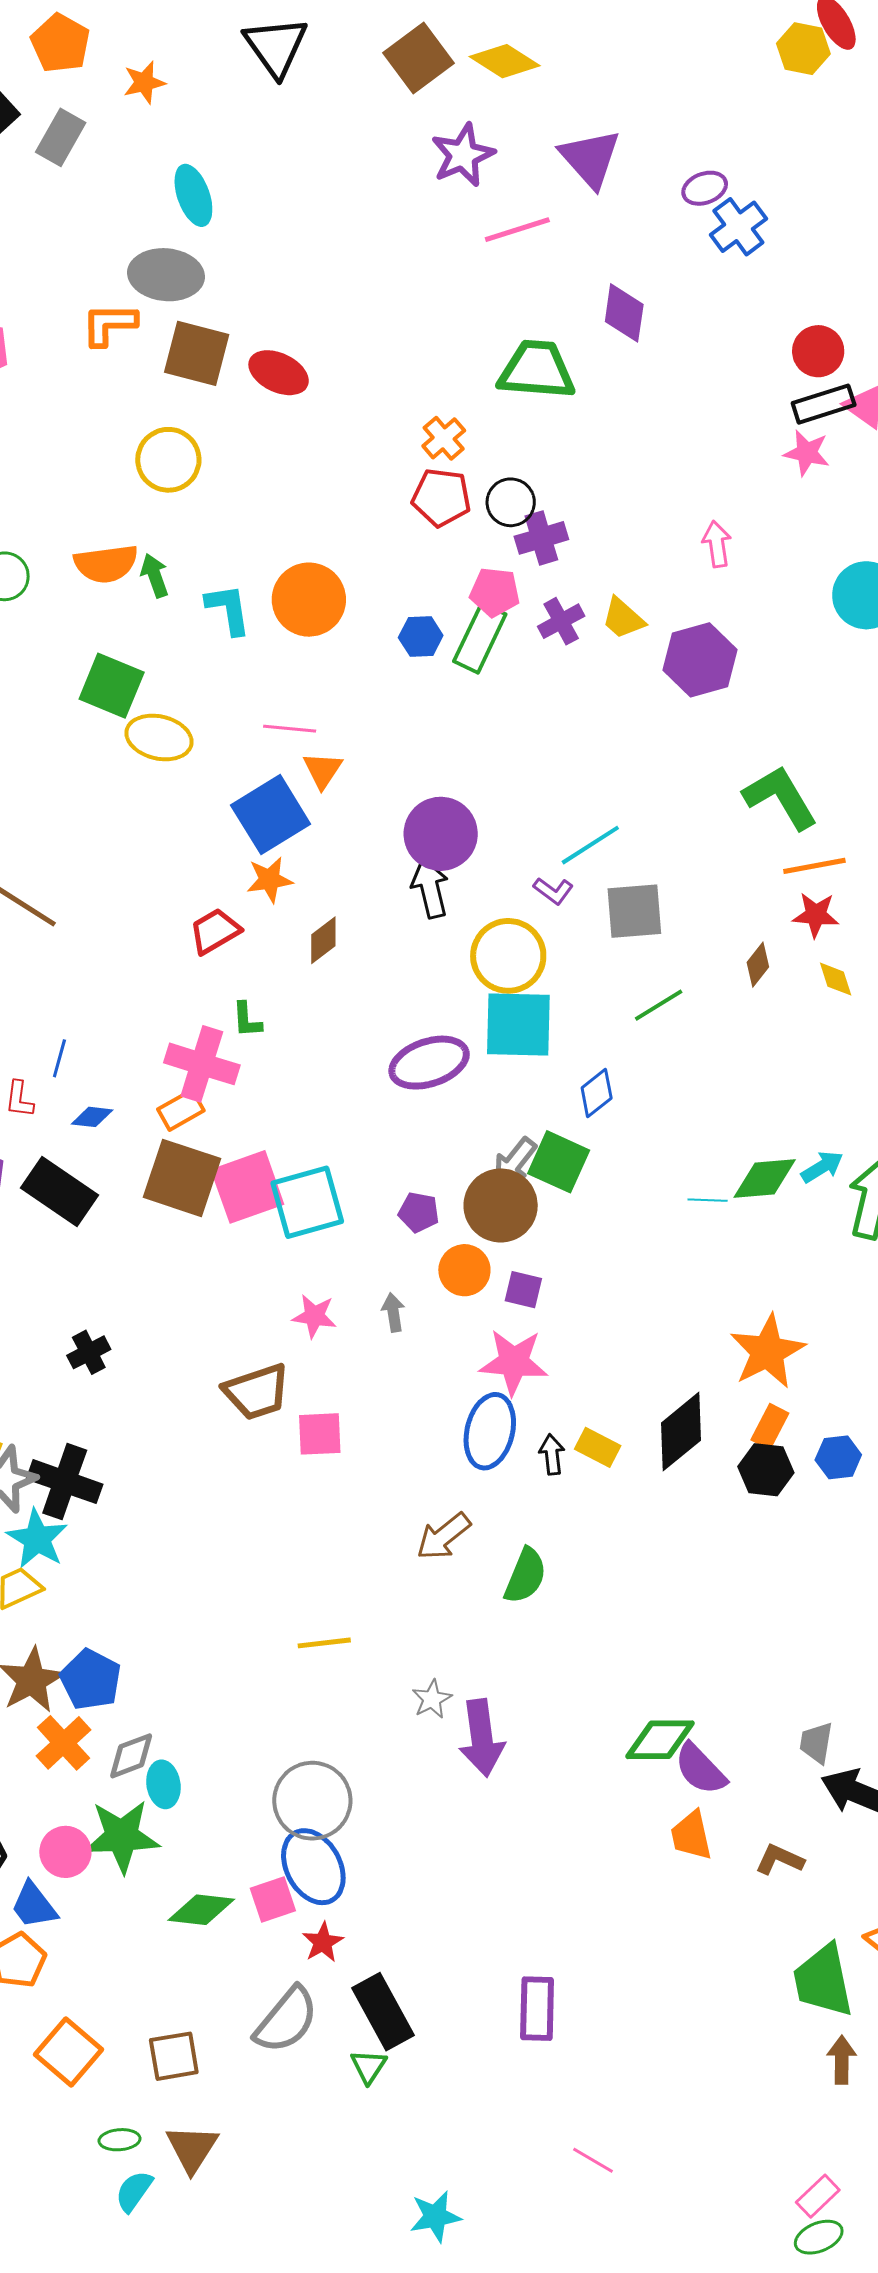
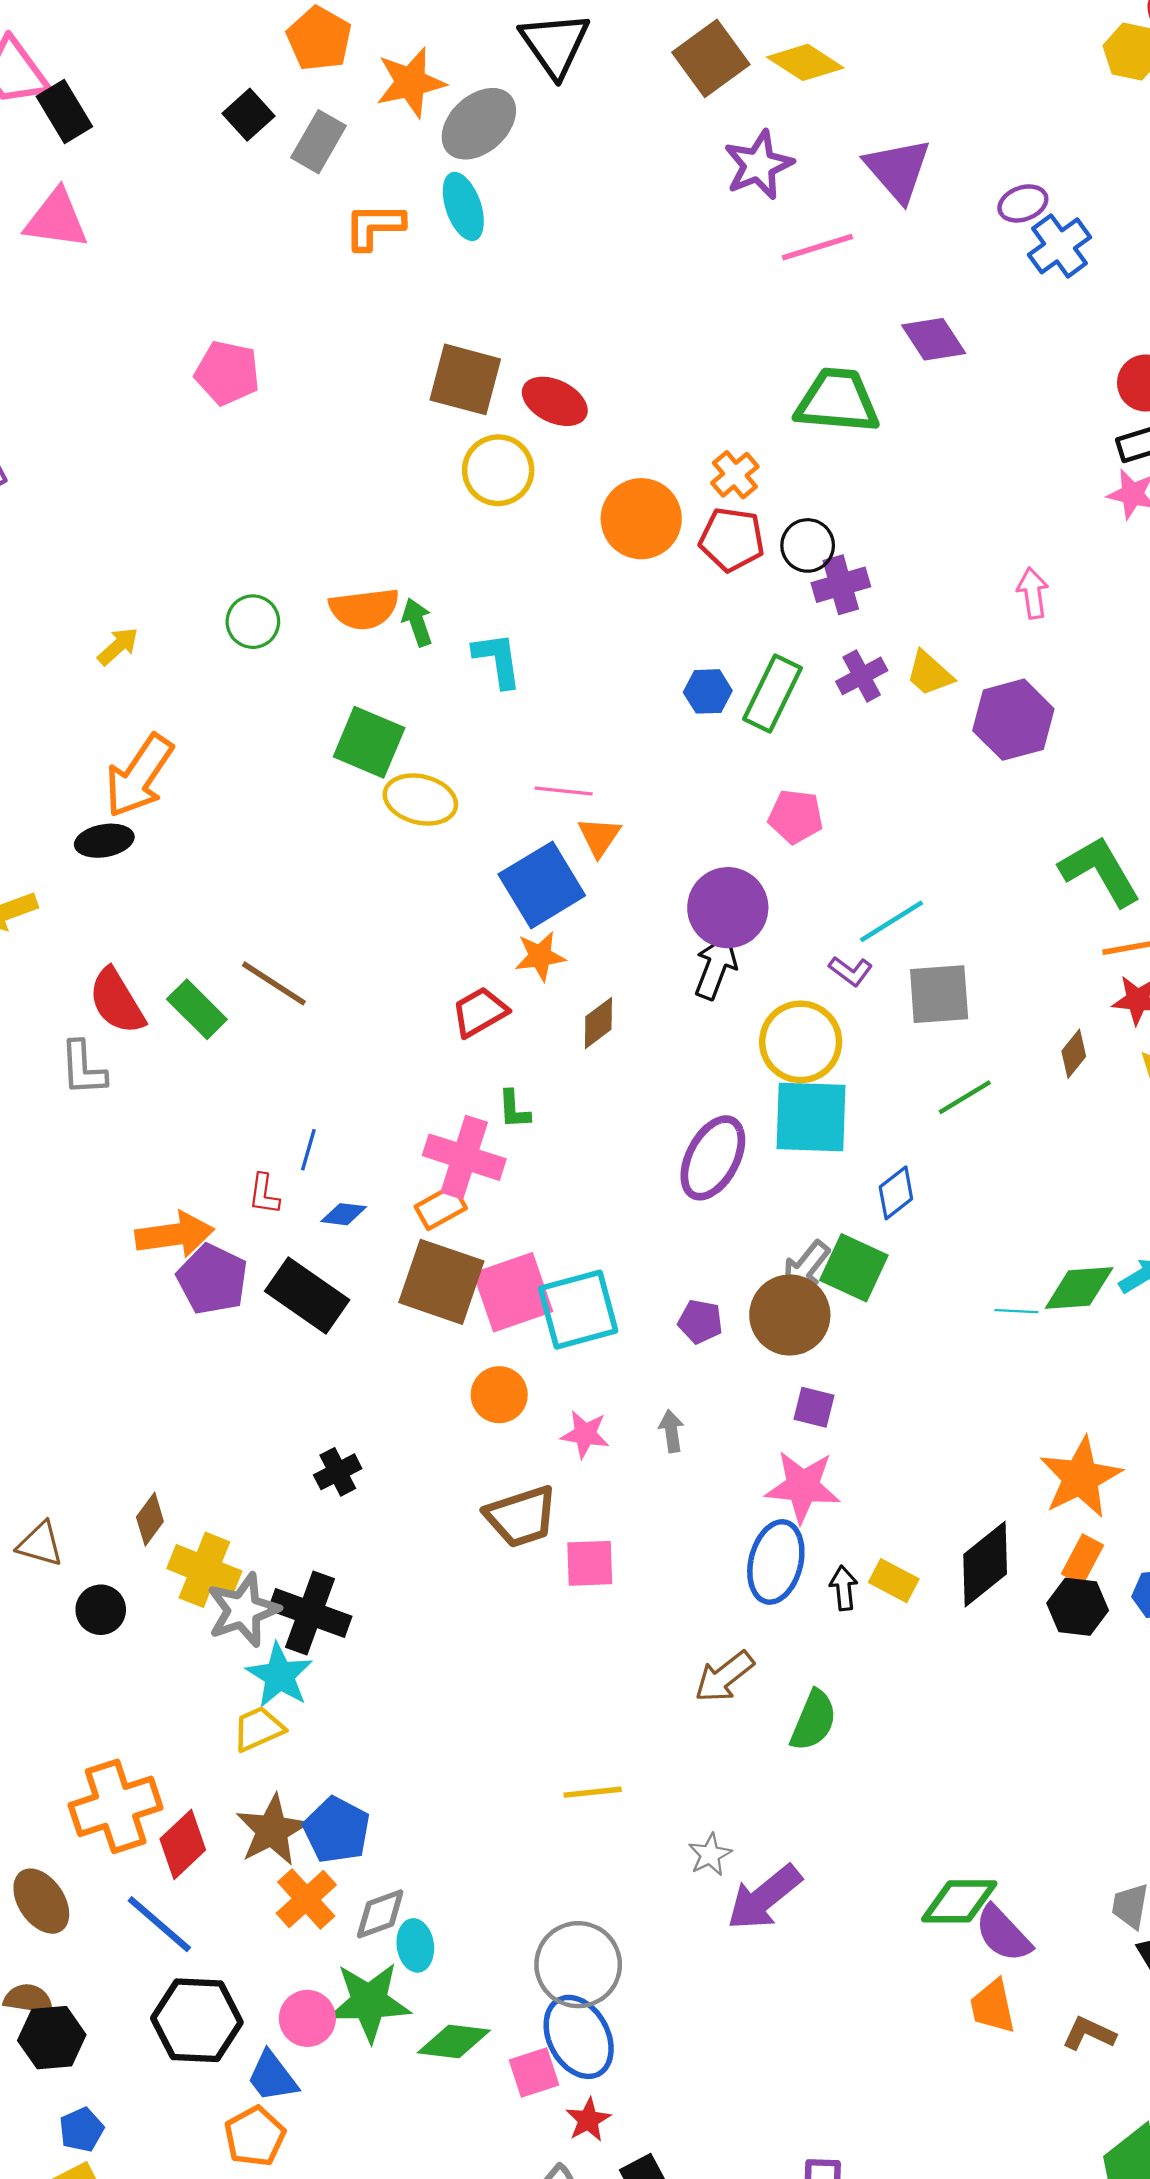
orange star: (144, 82) -> (411, 82), size x1.5
gray ellipse: (166, 275) -> (479, 124), moved, turned -48
purple diamond: (624, 313) -> (934, 339), turned -42
orange L-shape: (109, 324) -> (374, 226), moved
yellow circle: (168, 460) -> (498, 470), moved
pink pentagon: (495, 592) -> (796, 816), moved
orange circle: (309, 600) -> (641, 519), moved
black arrow: (430, 888) -> (716, 967), turned 34
purple ellipse: (429, 1063) -> (713, 1158), turned -44
orange circle: (464, 1270) -> (499, 1395), moved
purple arrow: (482, 1738) -> (764, 1898), turned 58
green diamond: (201, 1910) -> (454, 2041), moved

